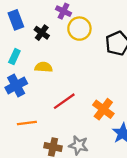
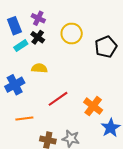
purple cross: (64, 11) -> (38, 18), moved
cyan rectangle: (14, 57) -> (21, 46), moved, turned 32

